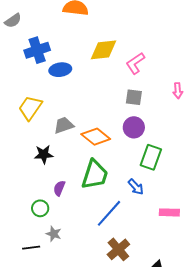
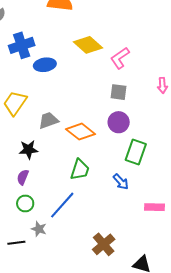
yellow diamond: (103, 50) -> (88, 45), turned 48
green trapezoid: (95, 175) -> (80, 170), size x0.7
purple semicircle: (59, 188) -> (23, 177), moved
blue line: (109, 213) -> (62, 205), moved

